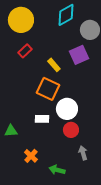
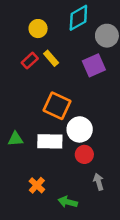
yellow circle: (21, 20) -> (38, 29), moved, size x0.6
yellow rectangle: (54, 65) -> (51, 58), moved
white rectangle: (42, 119) -> (50, 141), size x1.5
green triangle: (11, 131) -> (15, 139), moved

